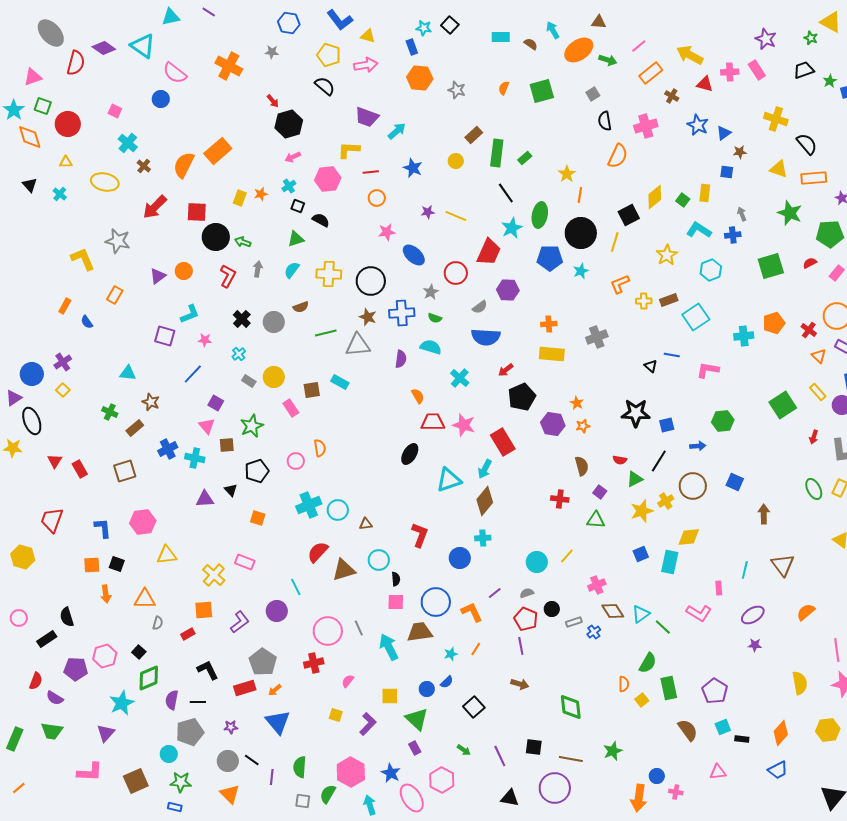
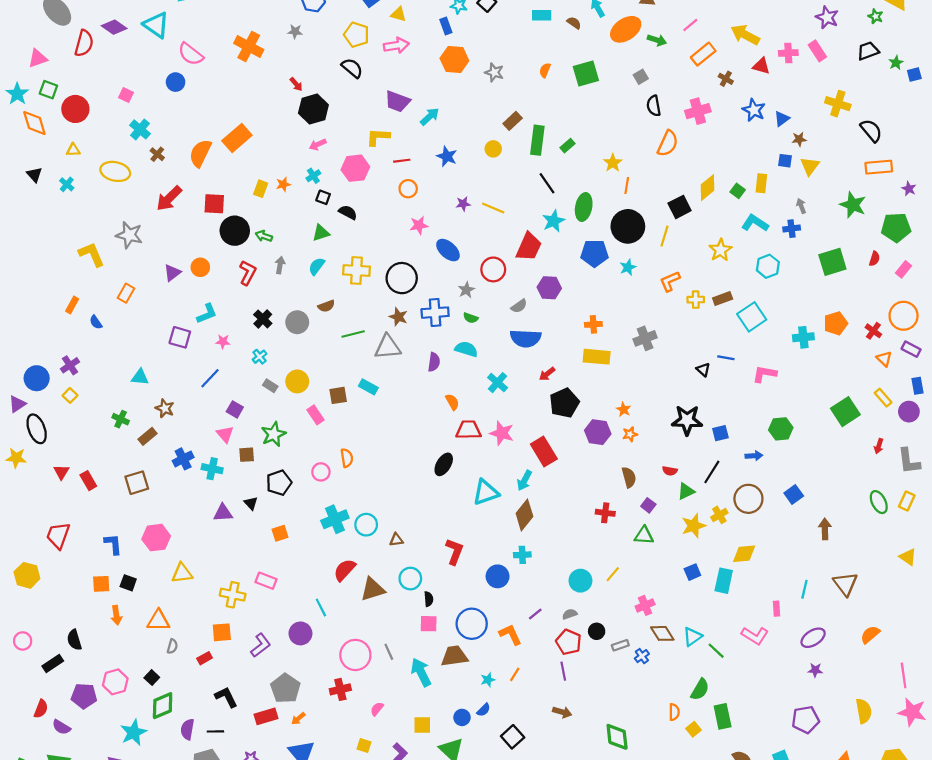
yellow triangle: (779, 169) -> (810, 166), moved, turned 48
red semicircle: (810, 263) -> (874, 259), turned 136
blue square: (735, 482) -> (794, 495), turned 30
orange square: (258, 518) -> (280, 533), turned -35
yellow cross: (214, 575) -> (233, 595), turned -30
purple pentagon: (715, 691) -> (806, 720), moved, turned 30

